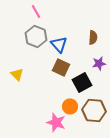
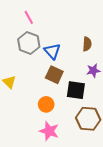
black square: (82, 82) -> (76, 90), turned 36
orange circle: (70, 106) -> (46, 104), moved

